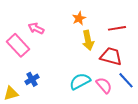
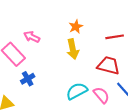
yellow arrow: (88, 40) -> (73, 49), moved
blue cross: (32, 79) -> (28, 79), moved

